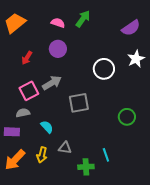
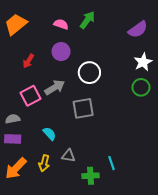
white circle: (104, 69) -> (89, 73), moved
gray semicircle: (23, 113) -> (13, 119), moved
green circle: (127, 117) -> (141, 87), moved

